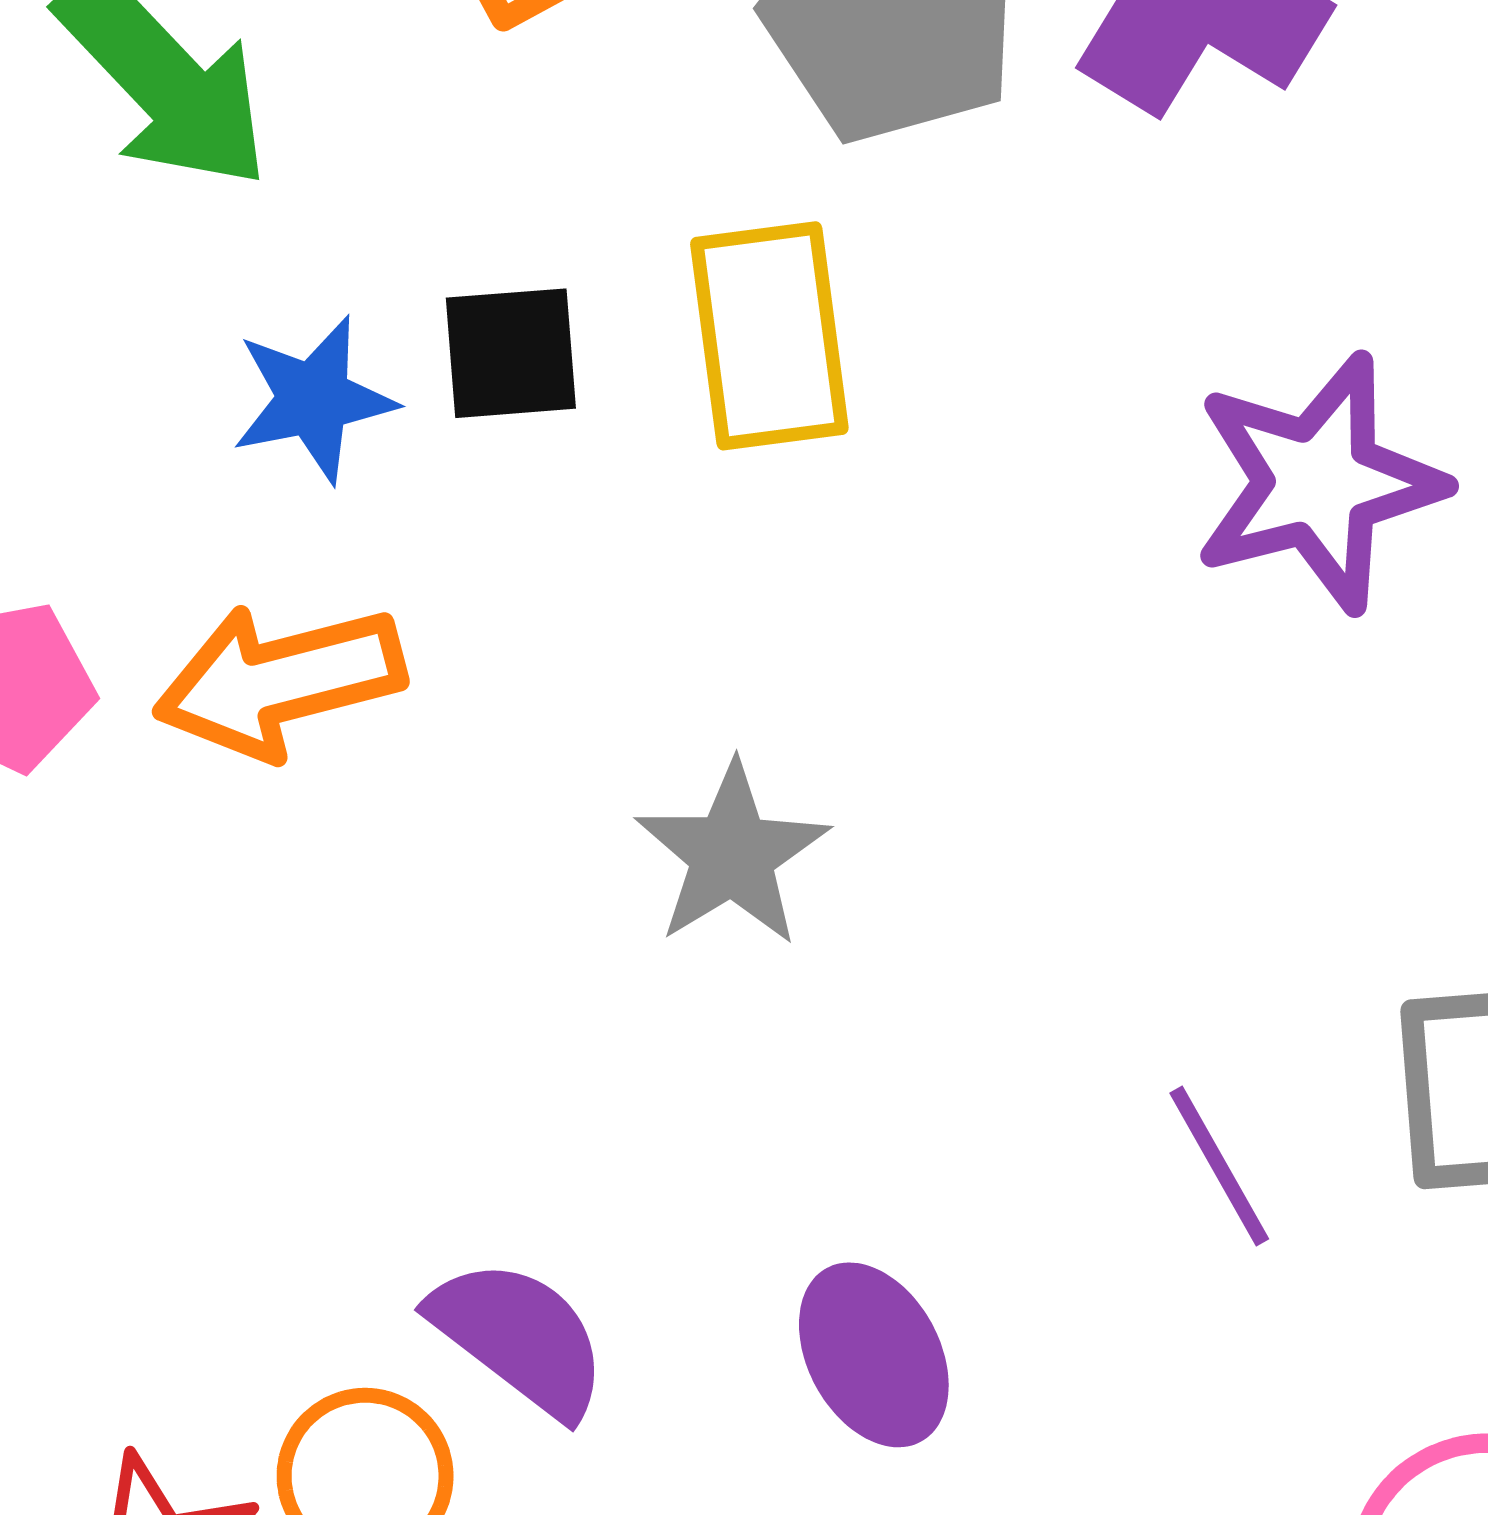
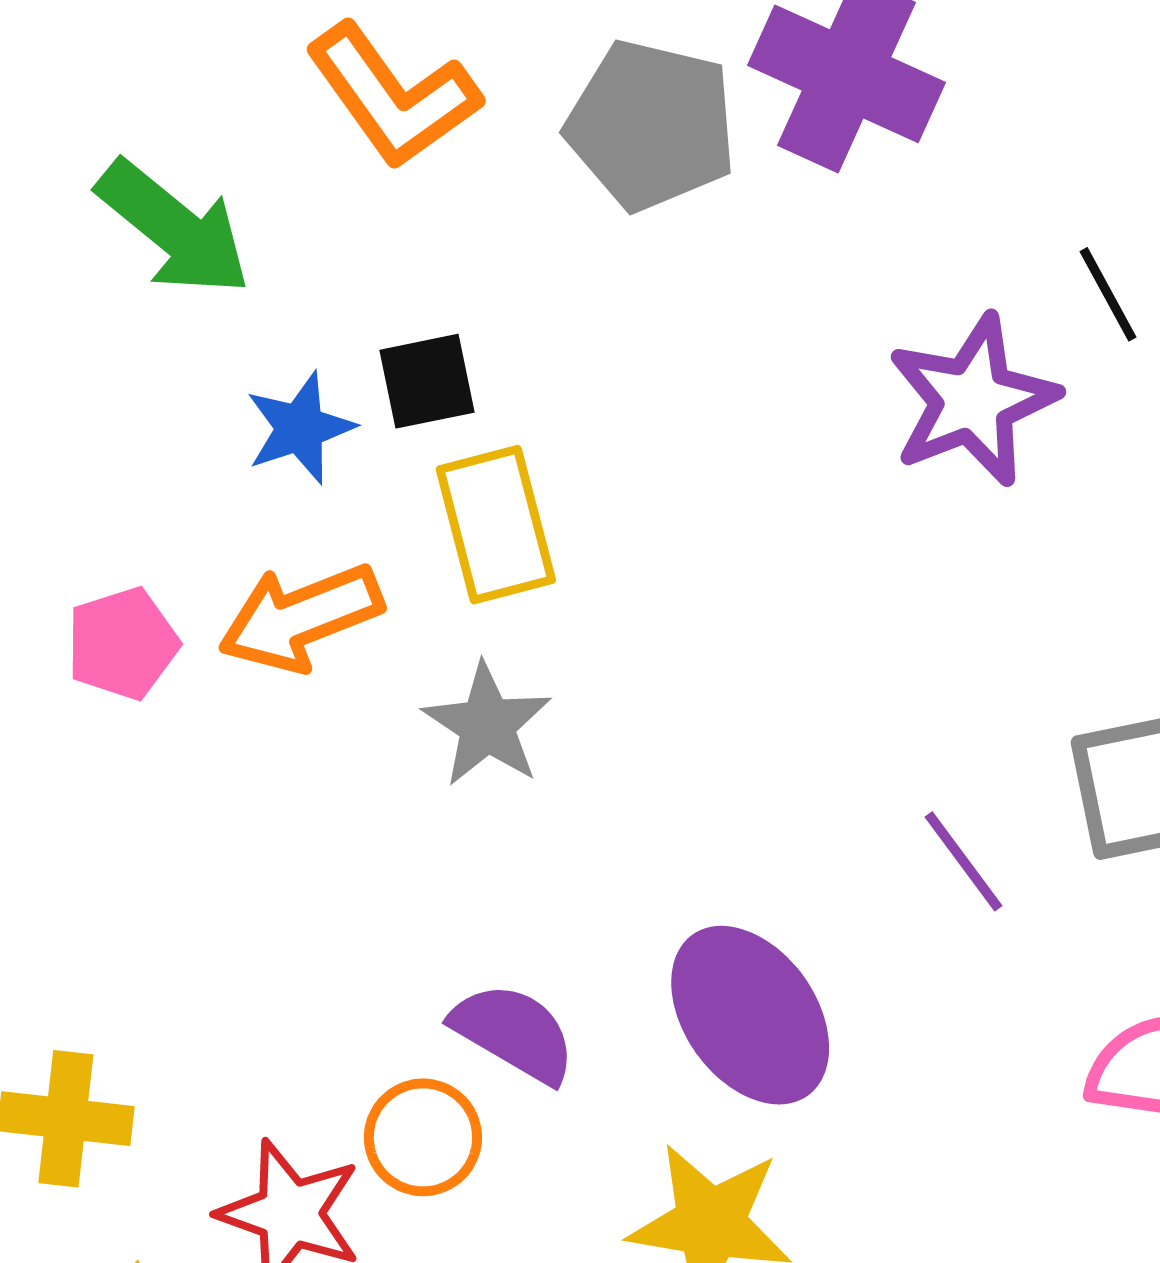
yellow rectangle: (769, 336) -> (496, 525), moved
gray star: (732, 855) -> (487, 725), moved
purple ellipse: (874, 1355) -> (750, 1015), size x1.5

